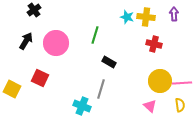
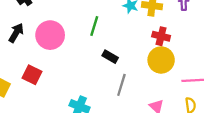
yellow circle: (160, 81) -> (161, 60), moved
gray line: (101, 89) -> (121, 85), moved

